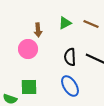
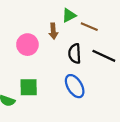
brown line: (91, 24) -> (89, 27), moved
brown arrow: (38, 30) -> (53, 31), moved

